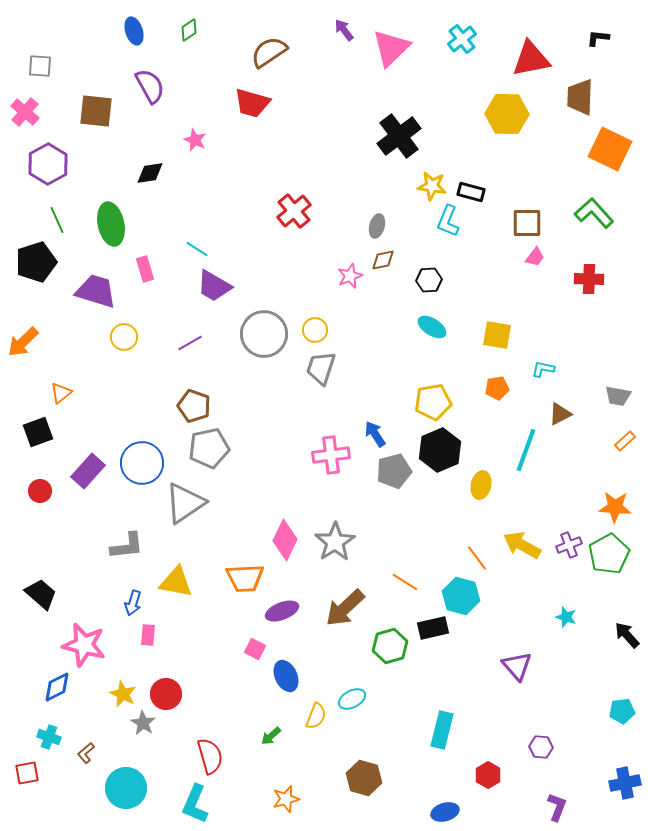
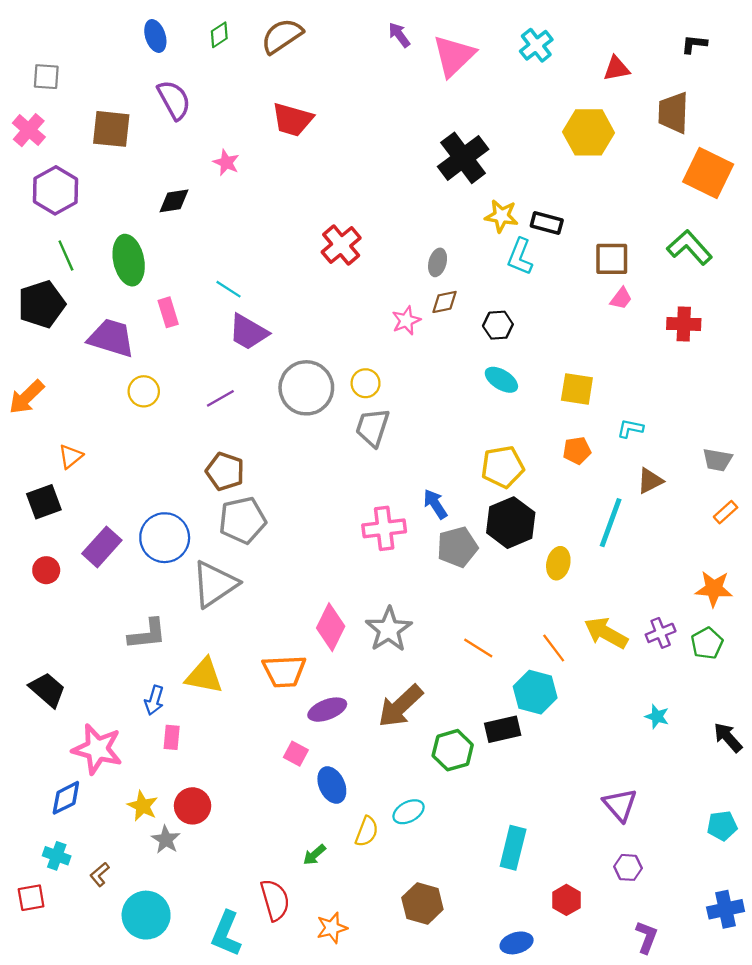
brown semicircle: (269, 52) -> (282, 36), moved
red triangle: (531, 59) -> (616, 68), size x0.6
green pentagon: (609, 554) -> (707, 643), size x0.7
orange line: (405, 582) -> (478, 648), moved
purple triangle: (517, 666) -> (620, 805), moved
red semicircle: (210, 756) -> (275, 900), moved

